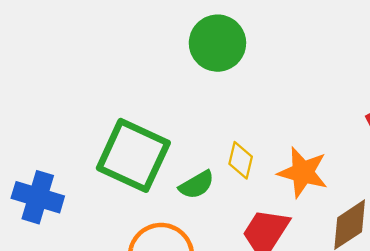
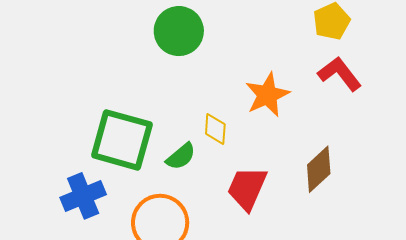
orange star: (303, 172) -> (267, 95), moved, turned -30
blue cross: (38, 197) -> (83, 196), moved, turned -30

